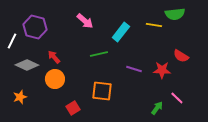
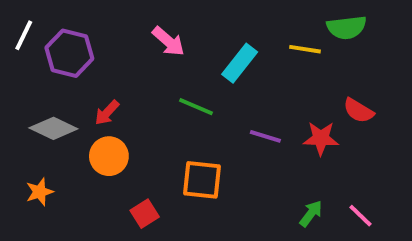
white line: (12, 41) -> (24, 35), moved
green line: (99, 54) -> (196, 107), turned 36
red arrow: (54, 57) -> (107, 113), turned -96
pink line: (177, 98) -> (360, 216), moved

